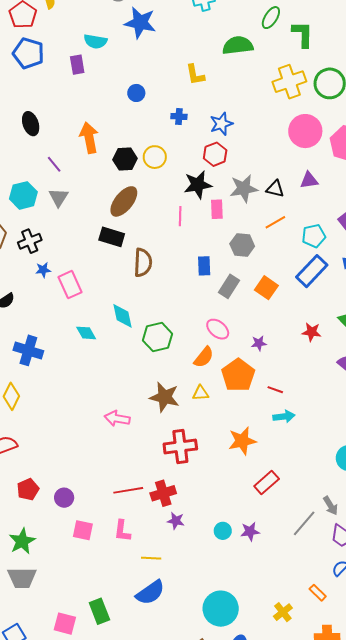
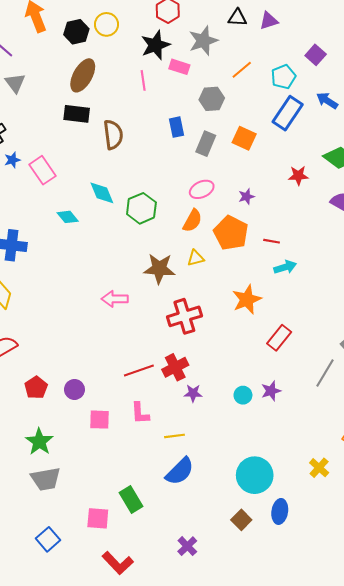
black triangle: (275, 189) -> (237, 18), moved
pink rectangle: (217, 209) -> (179, 67), turned -60
pink ellipse: (218, 329) -> (202, 189), turned -55

